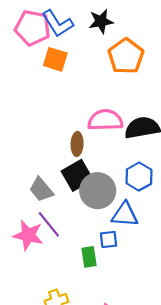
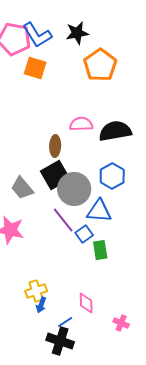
pink semicircle: (105, 120) -> (81, 124), size x0.7
purple line: (49, 224) -> (63, 220), moved
blue square: (109, 239) -> (84, 234), turned -30
green rectangle: (89, 257) -> (100, 250), moved

